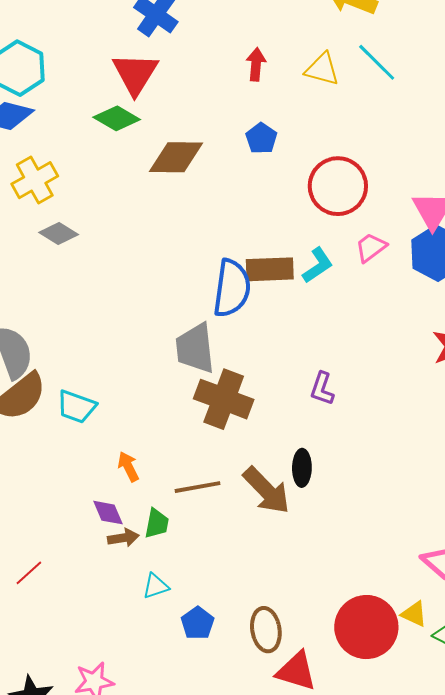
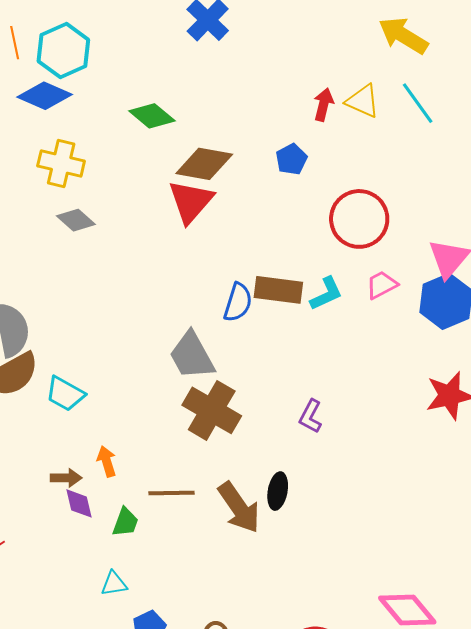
red arrow: (256, 64) -> (324, 105), moved
red triangle: (135, 74) -> (191, 201), moved
yellow cross: (35, 180) -> (61, 163), turned 33
blue semicircle: (232, 288) -> (238, 302), size x0.7
gray trapezoid: (195, 348) -> (192, 356), turned -32
brown arrow: (123, 538) -> (66, 478), moved

